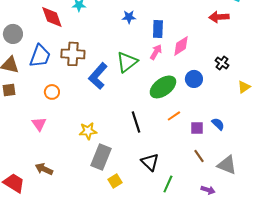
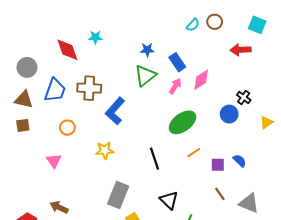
blue rectangle: (158, 29) -> (177, 62), turned -36
green triangle: (127, 62) -> (145, 76), moved
blue circle: (194, 79) -> (229, 114), moved
yellow star: (88, 131) -> (105, 150), moved

